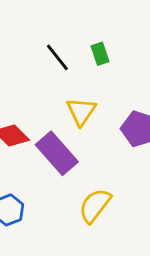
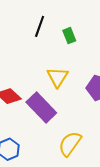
black line: (57, 57) -> (40, 26), moved, turned 60

